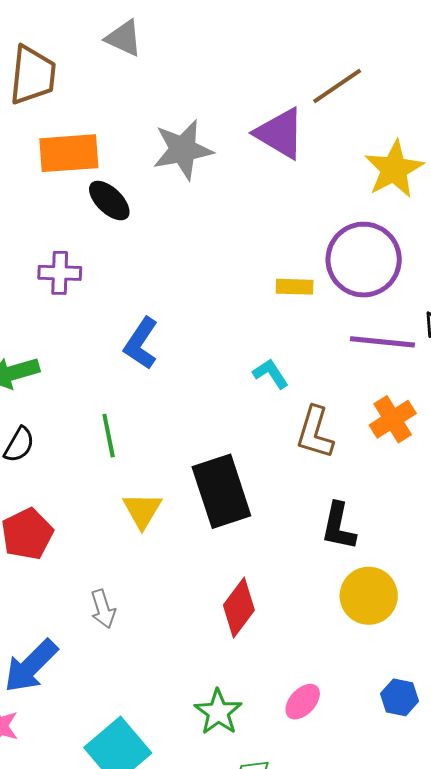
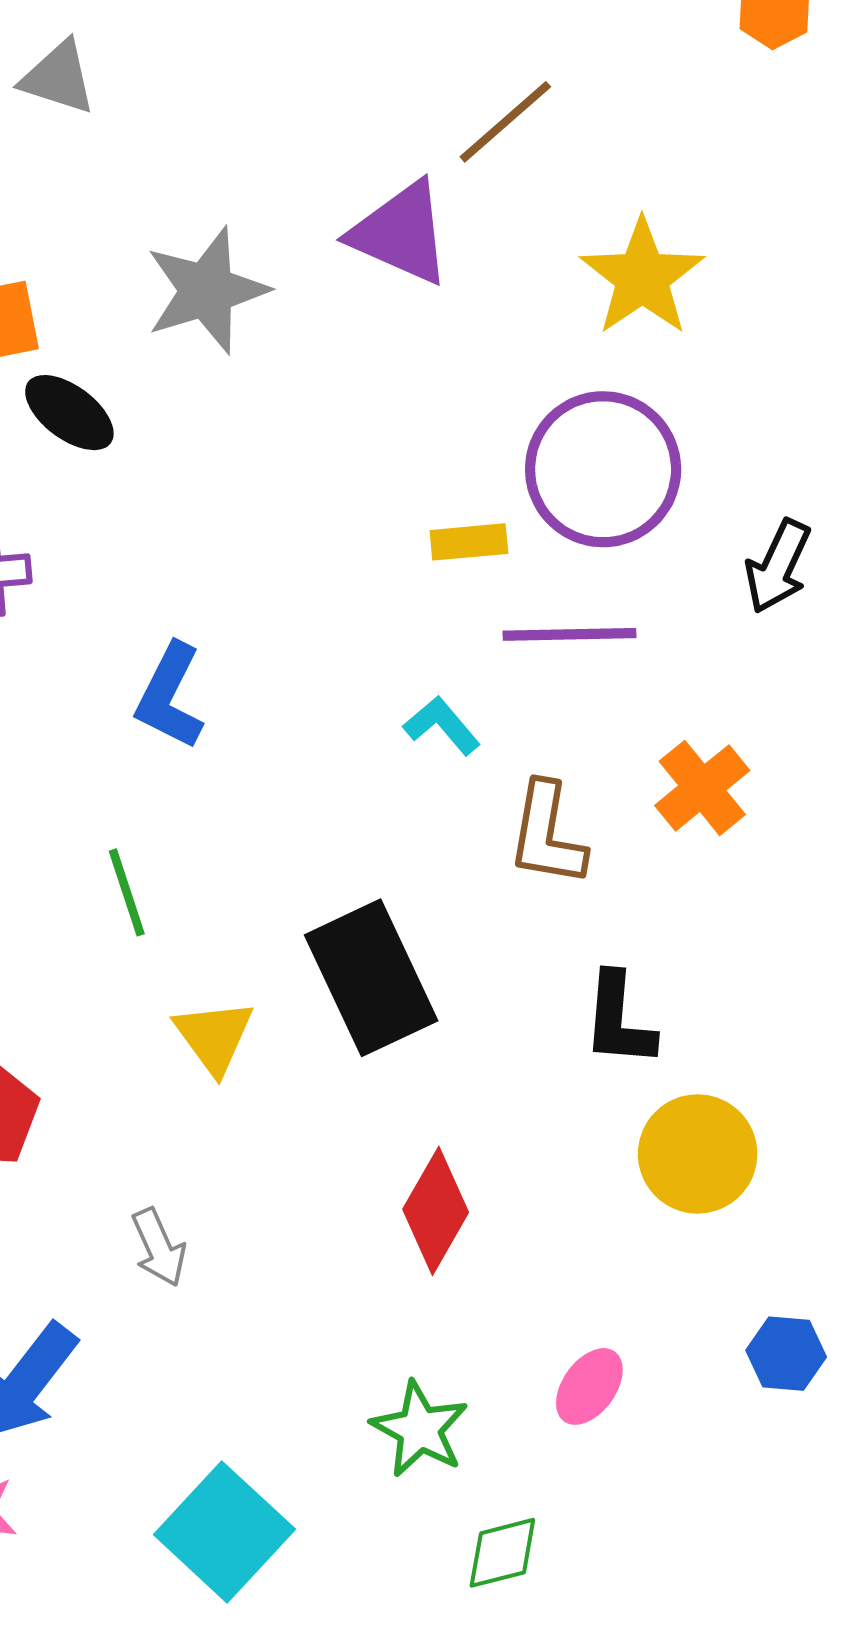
purple line: (382, 342) -> (570, 634), moved

